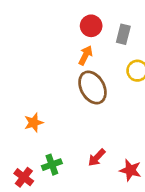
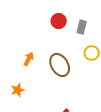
orange arrow: (85, 55) -> (29, 59), moved

